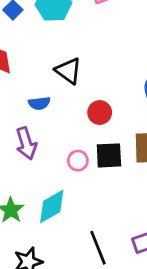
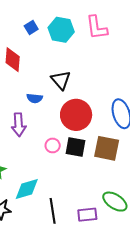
red circle: (100, 112) -> (76, 115), size x1.8
cyan diamond: (52, 206) -> (27, 189), moved

